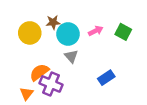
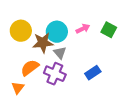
brown star: (53, 22) -> (43, 43), moved, size x1.5
purple cross: (51, 84) -> (55, 74), moved

